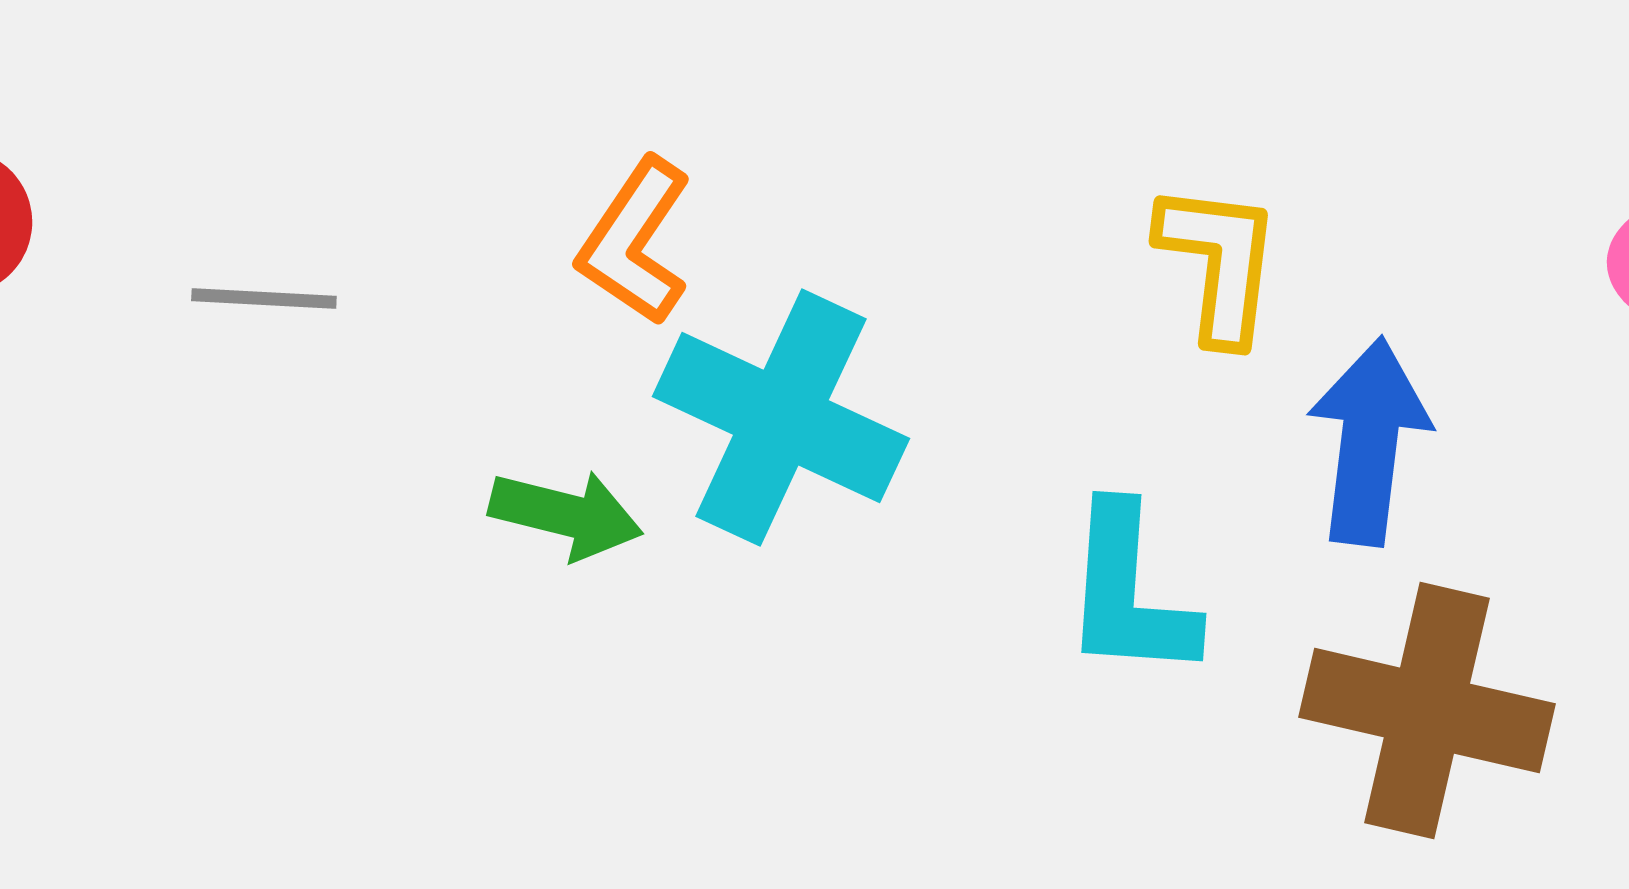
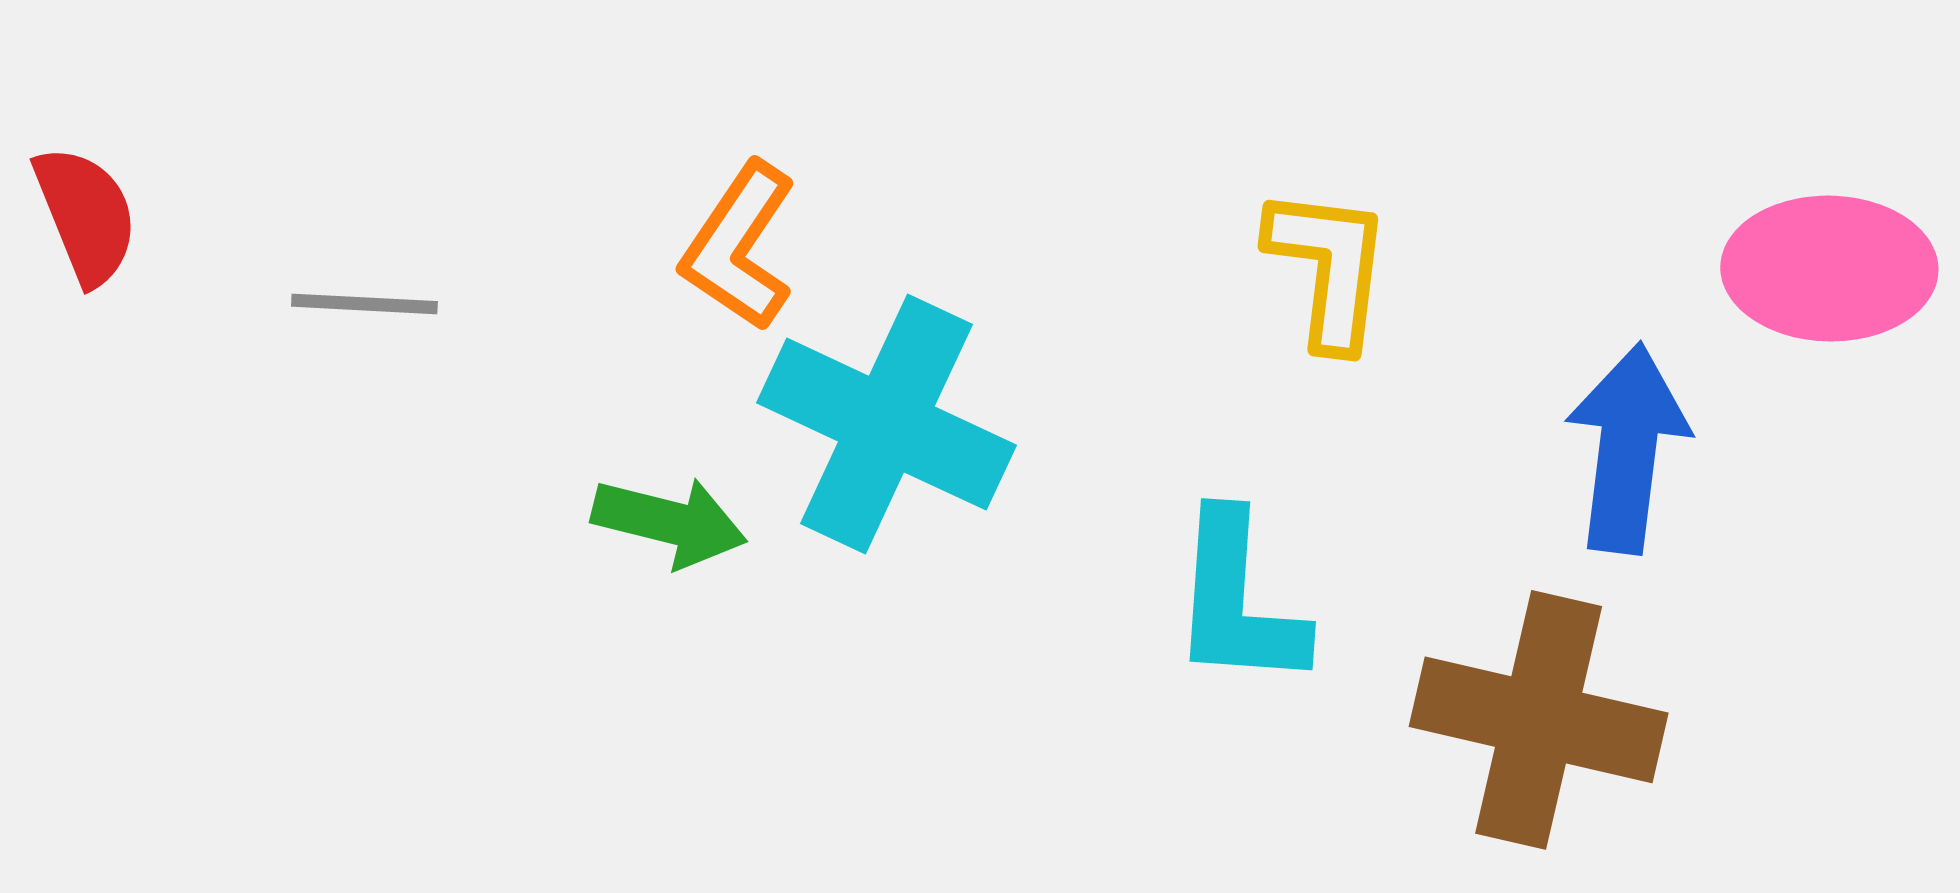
blue arrow: (1369, 442) -> (1627, 448), moved

